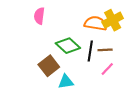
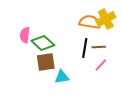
pink semicircle: (39, 16) -> (25, 35), moved
green diamond: (68, 46) -> (43, 43), moved
brown square: (49, 66) -> (46, 62), turned 30

